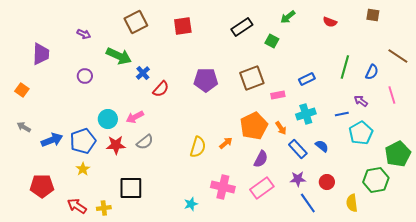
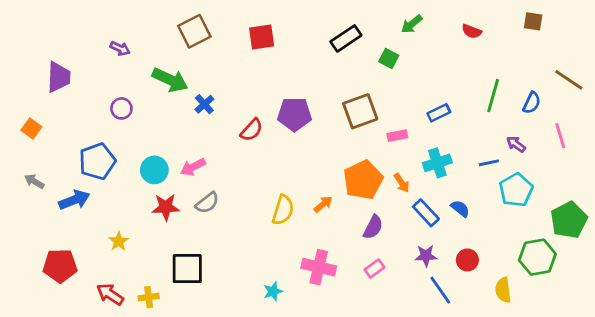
red semicircle: (161, 89) -> (252, 130), moved
blue pentagon: (83, 141) -> (97, 161), moved
pink rectangle: (262, 188) -> (374, 269), size x0.6

